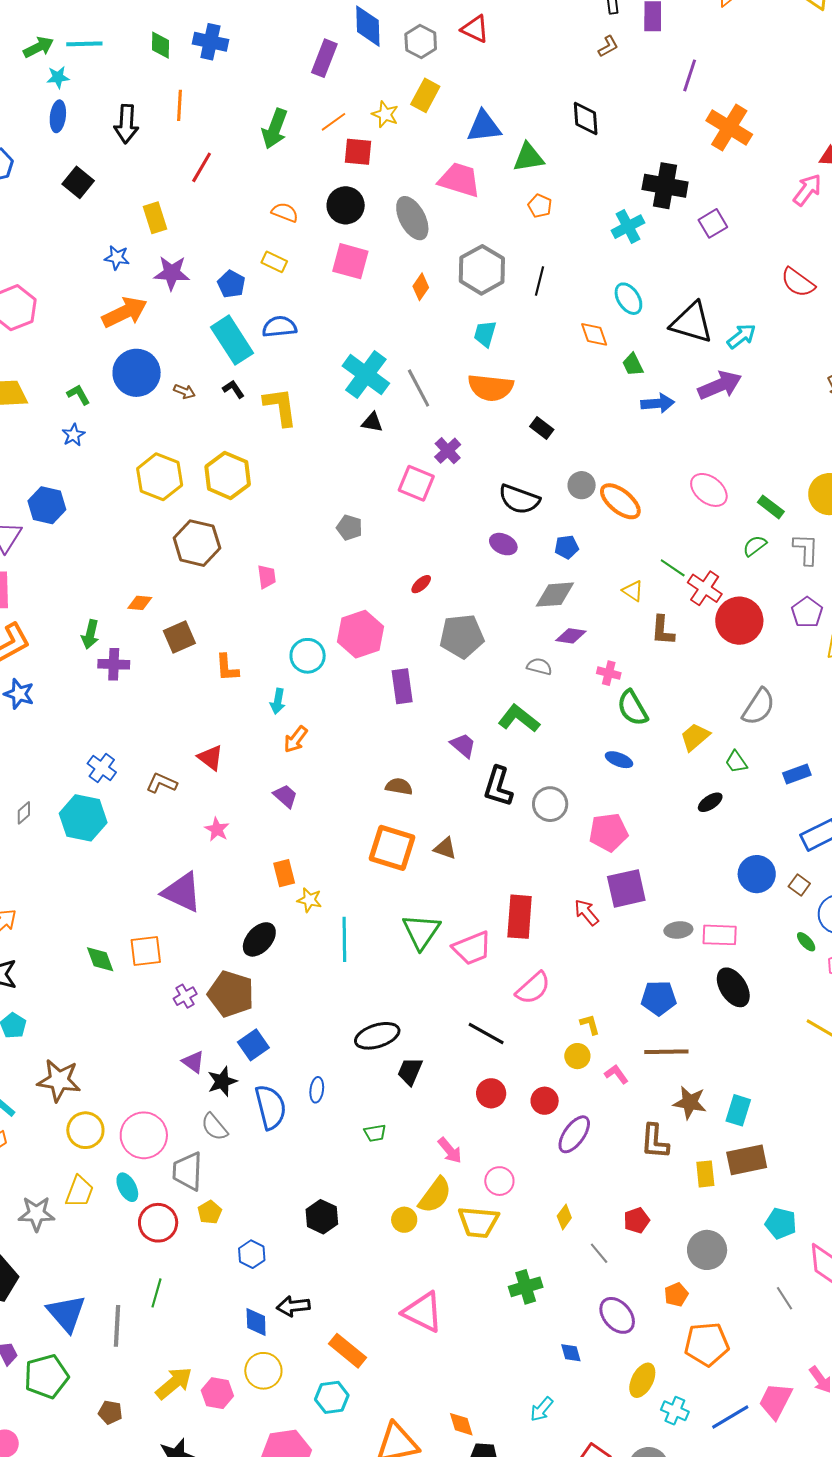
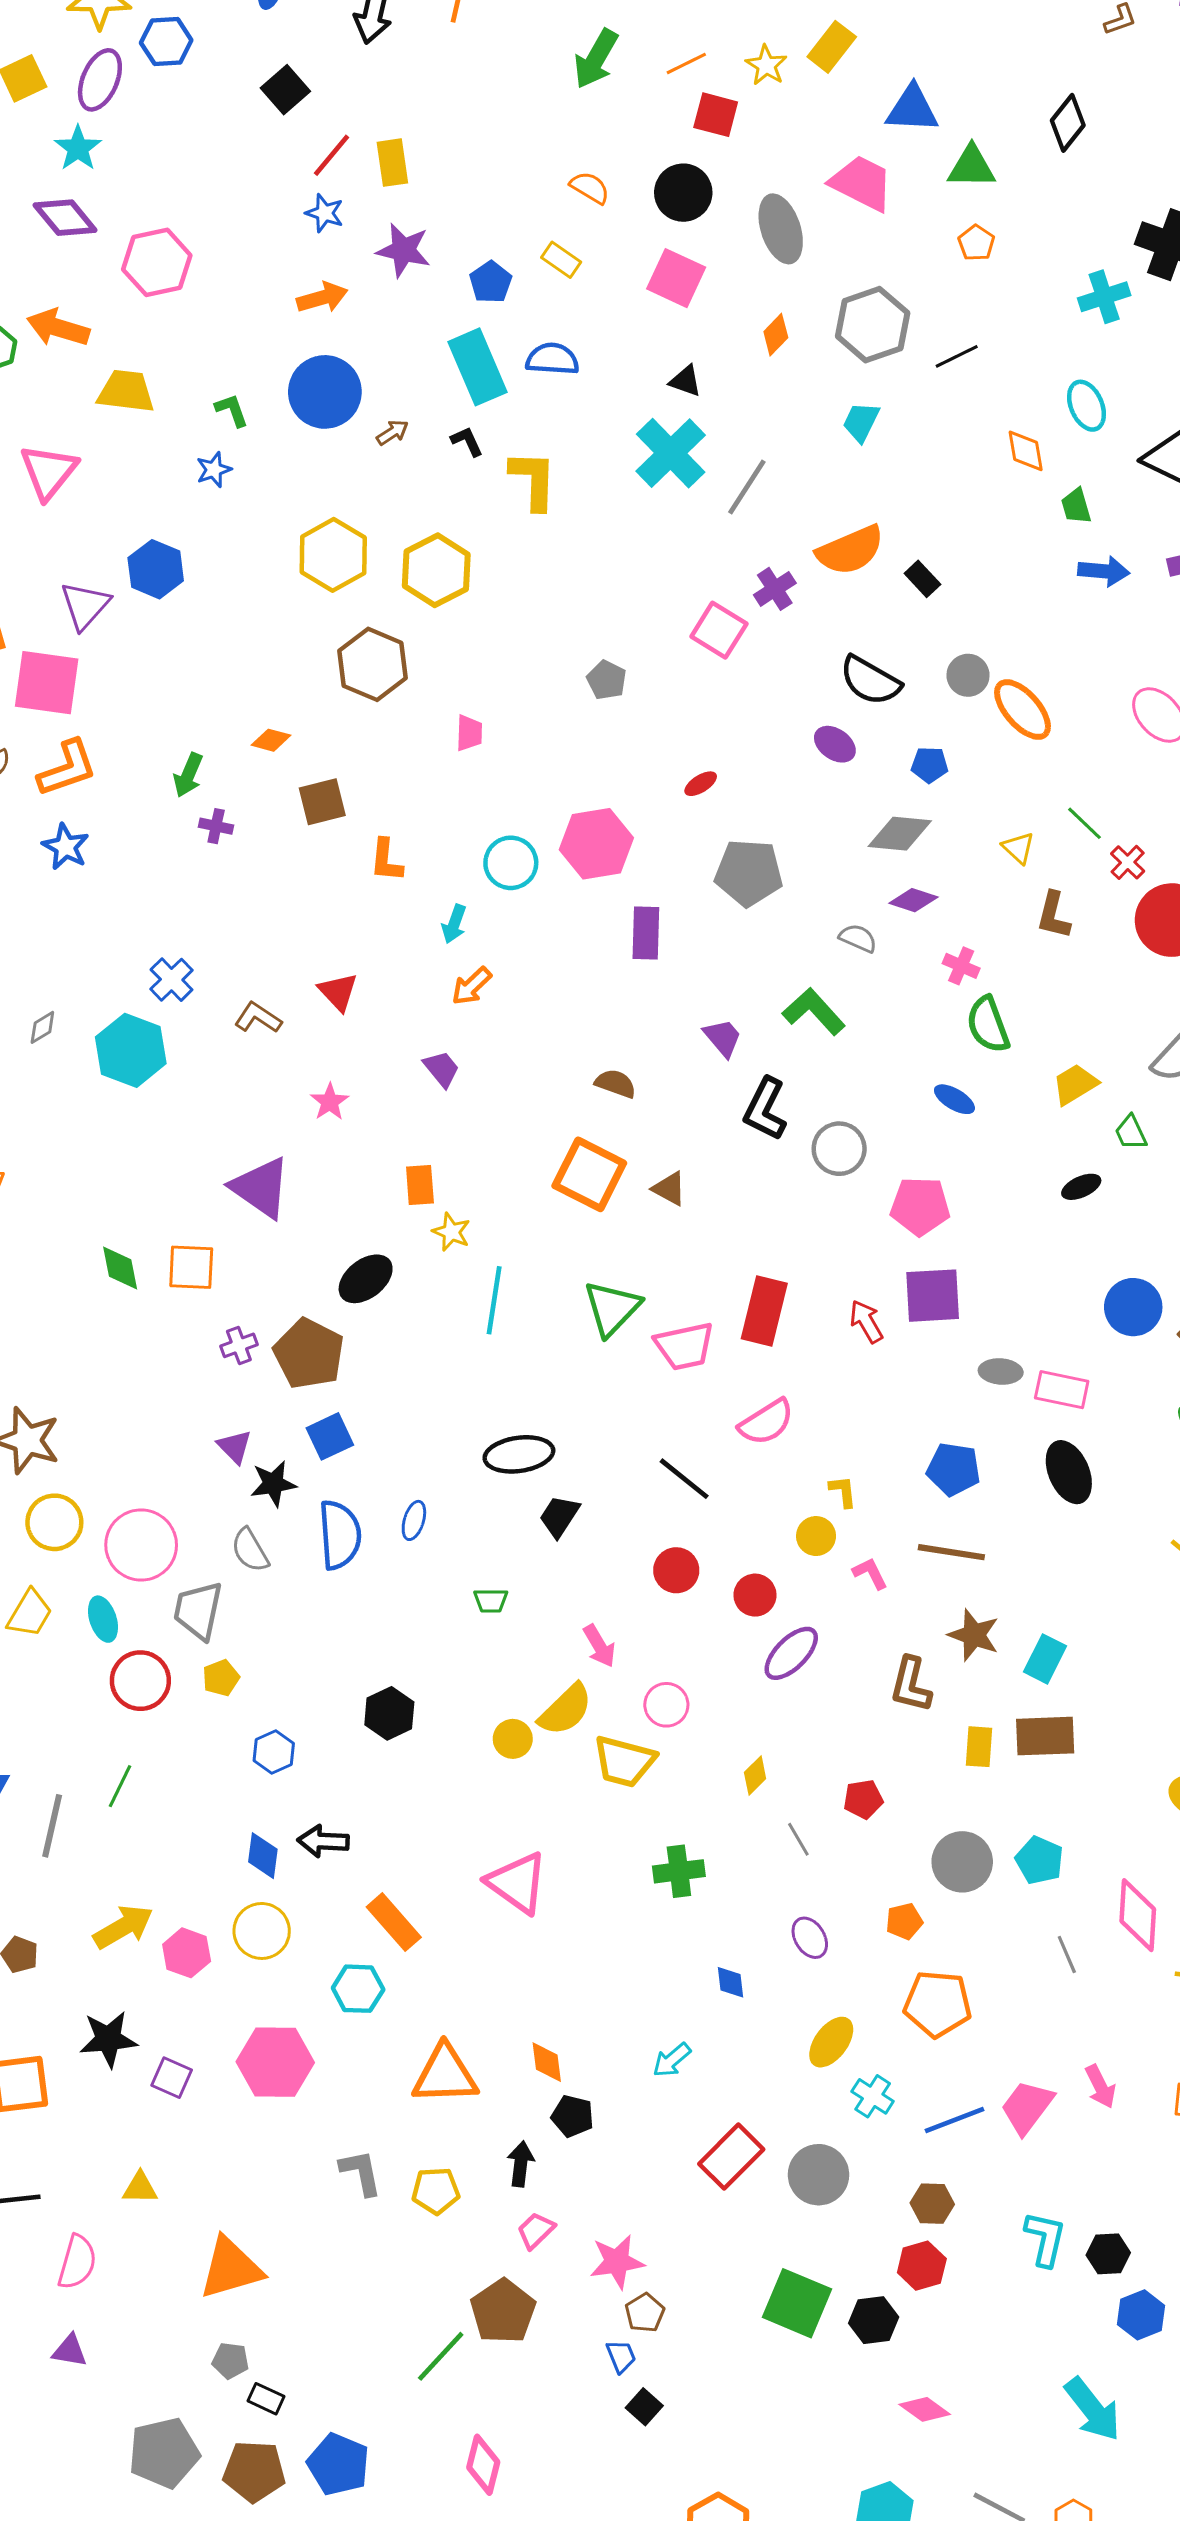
black diamond: (586, 119) -> (1068, 123), turned 33
red line: (202, 167) -> (332, 155), moved
black line: (540, 281) -> (957, 356), turned 40
orange arrow: (125, 312) -> (322, 298), size x0.7
orange semicircle: (491, 387) -> (850, 550), moved, turned -39
gray line: (419, 388) -> (747, 487), turned 51
brown arrow: (184, 391) -> (393, 432), turned -65
black triangle: (372, 422) -> (685, 381), moved
red cross: (705, 588) -> (1128, 862), size x0.7
purple cross: (114, 664) -> (216, 826), size x0.7
cyan pentagon: (781, 1223) -> (1039, 1860), moved
purple ellipse: (617, 1315) -> (810, 1938), size x0.7

